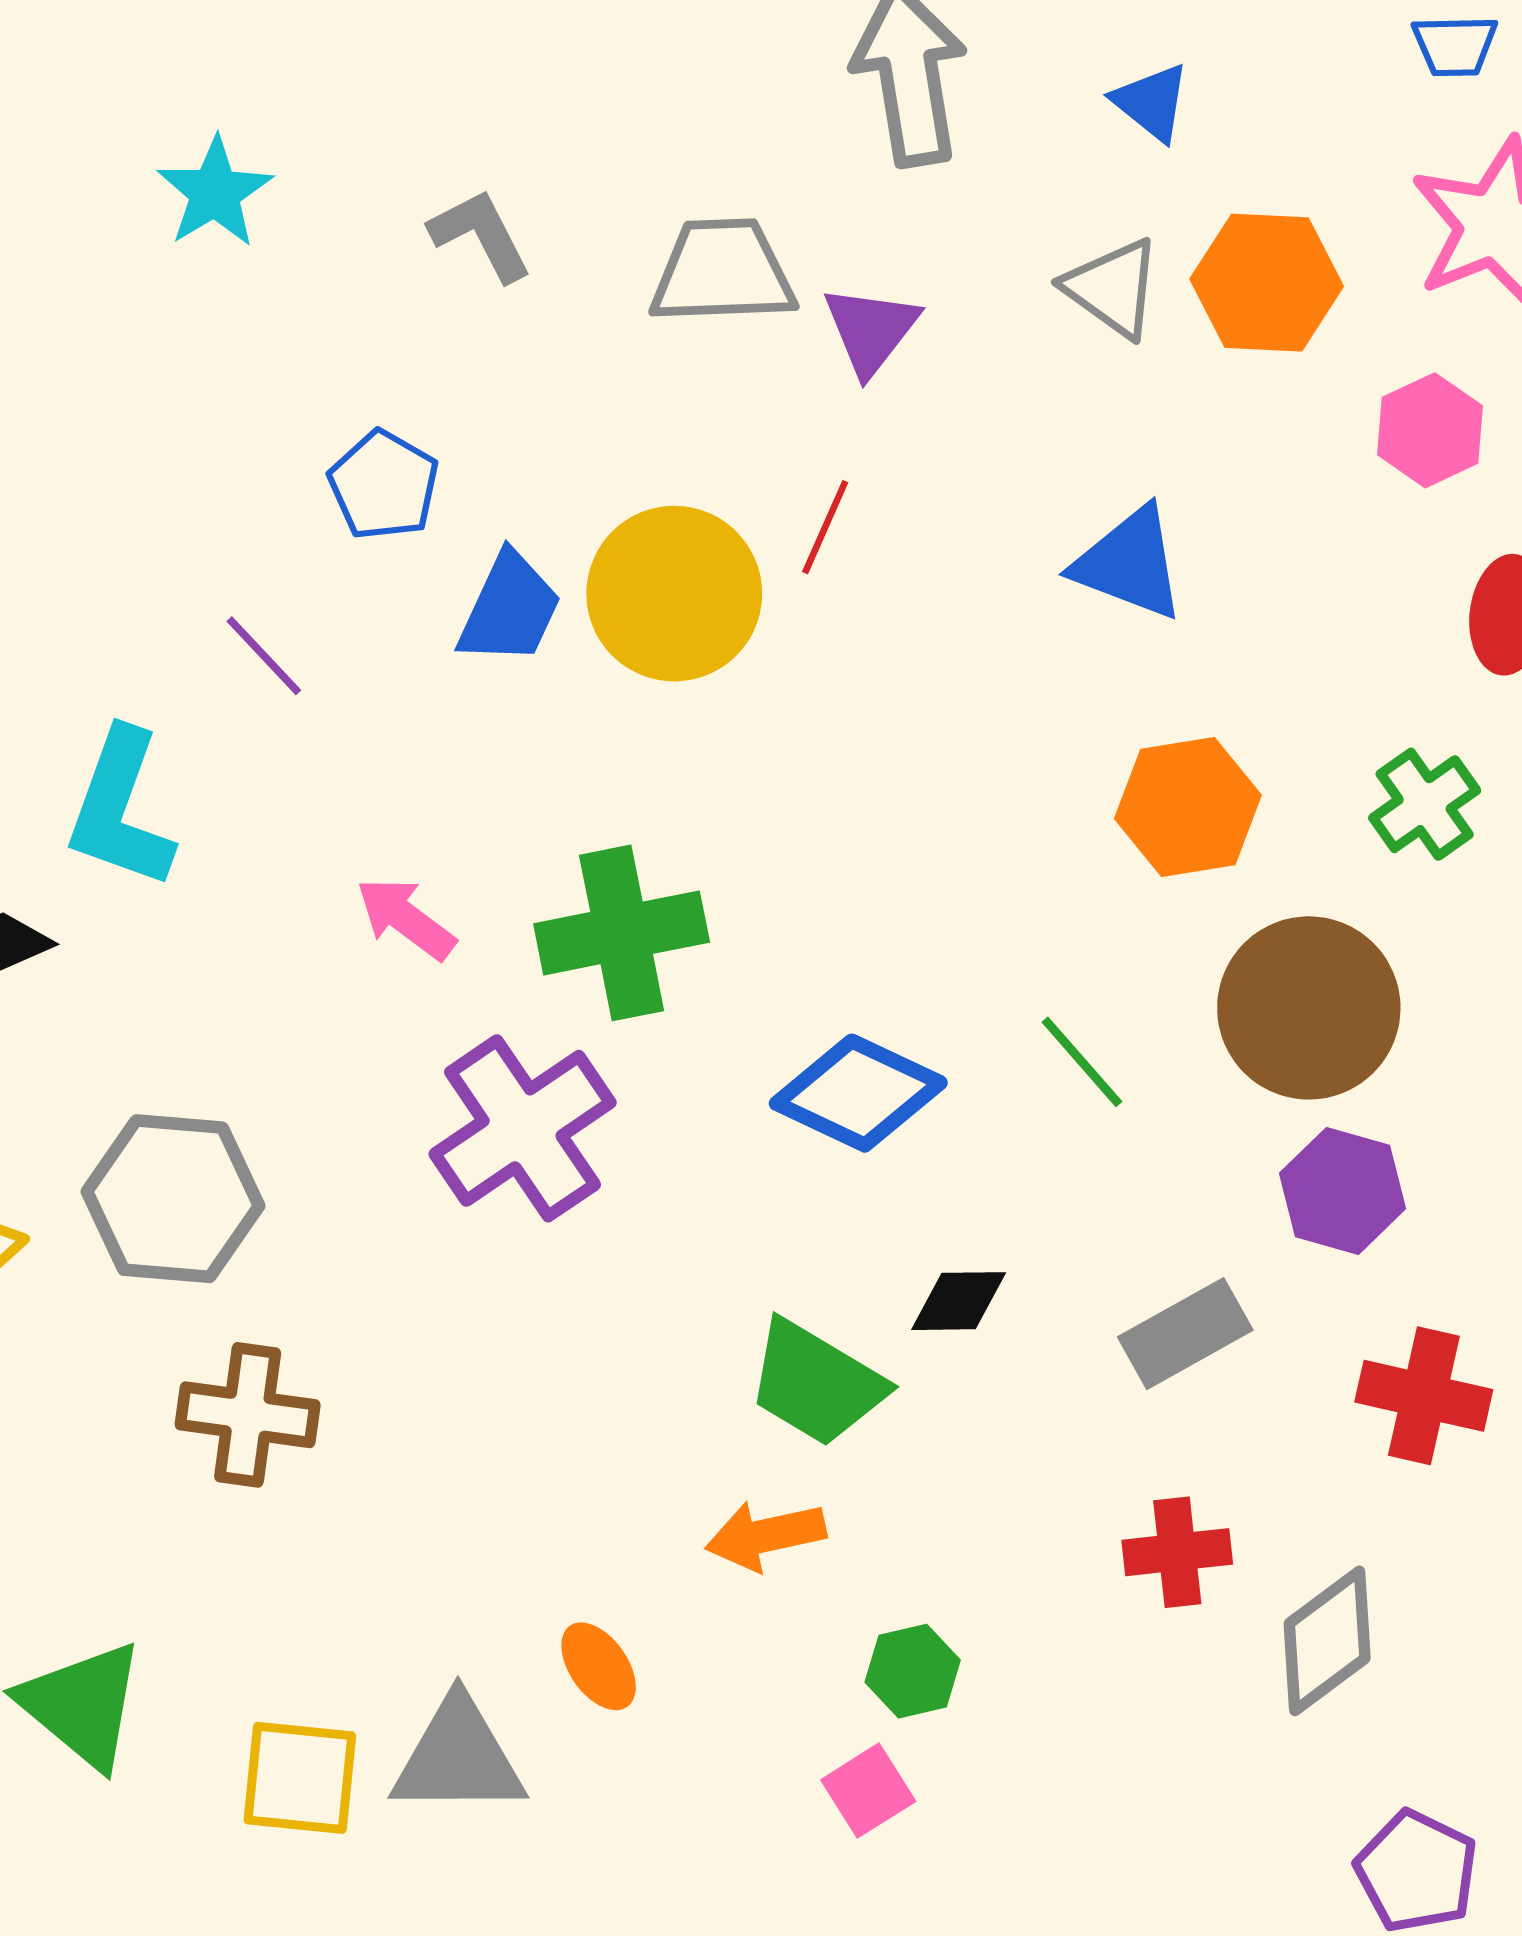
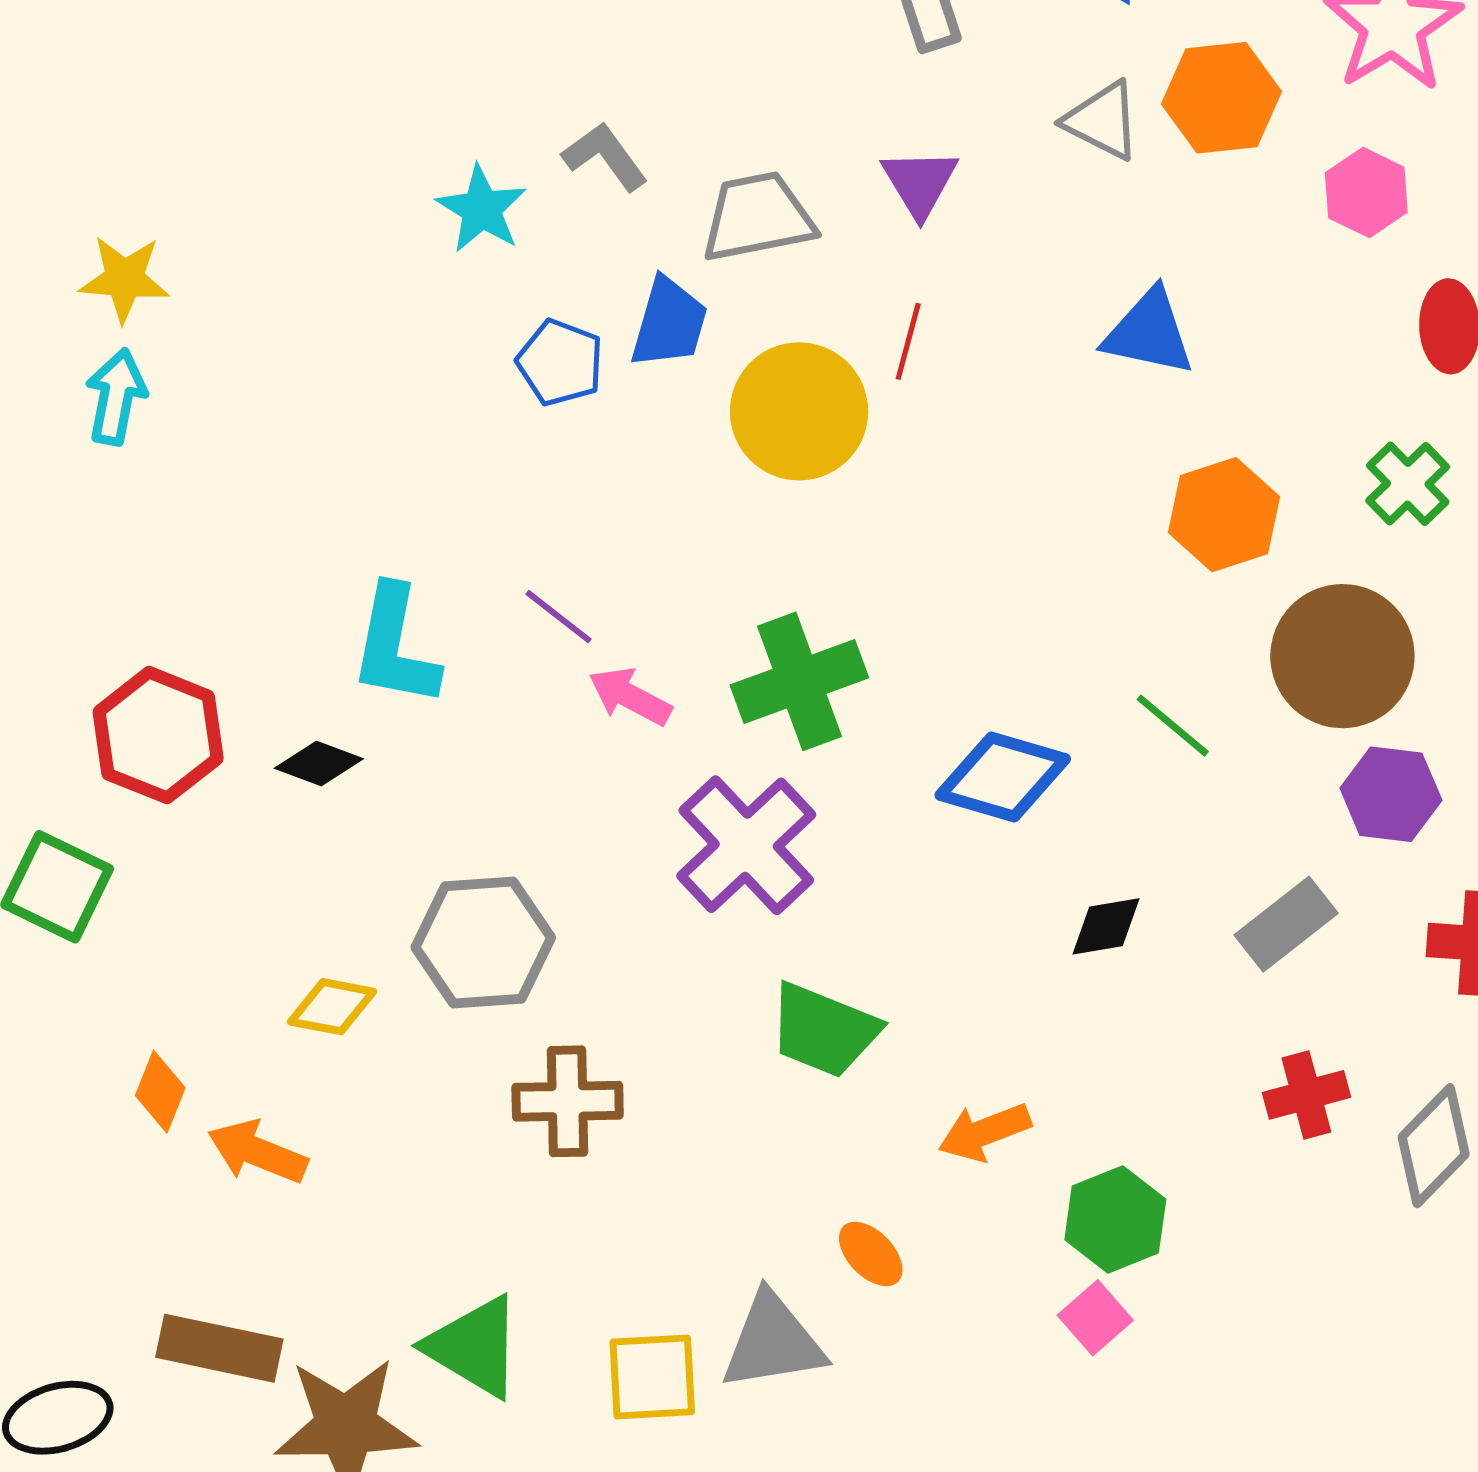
cyan star: (215, 192) -> (482, 209), moved
gray trapezoid: (723, 272) -> (758, 217), moved
blue trapezoid: (510, 609) -> (669, 323), moved
purple line: (264, 656) -> (559, 617), moved
green trapezoid: (816, 1383) -> (824, 1030), moved
green hexagon: (913, 1671) -> (1115, 1219), size x1.4

